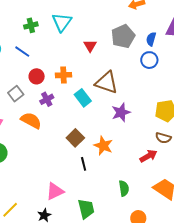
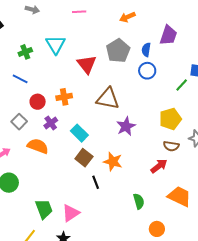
red triangle: (90, 46) -> (87, 64), size x1.5
cyan rectangle: (83, 98) -> (79, 133), moved
green trapezoid: (86, 209) -> (44, 209), moved

